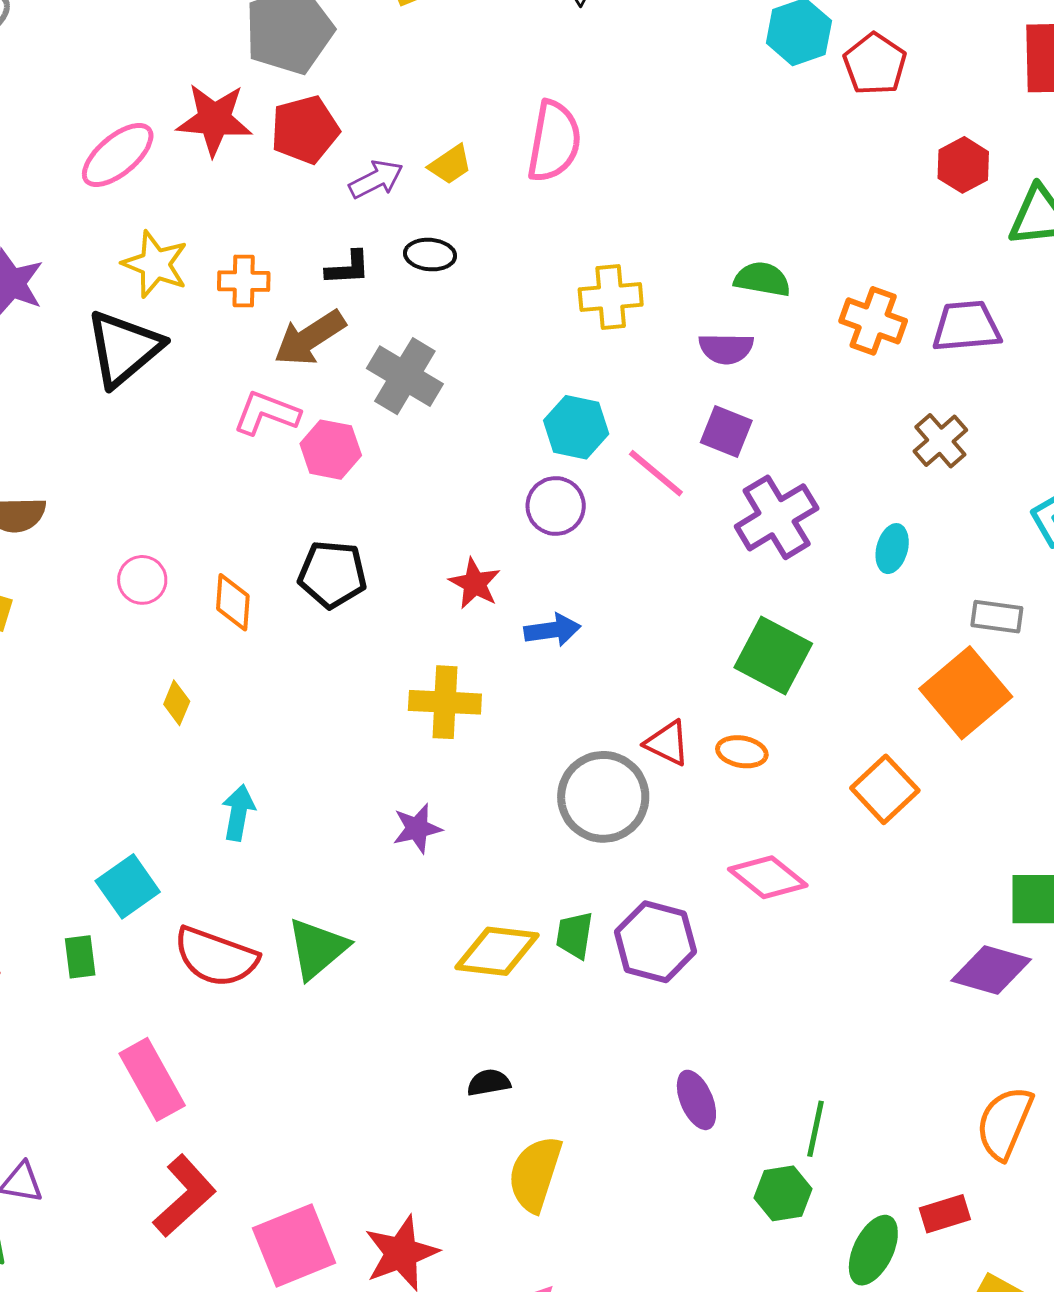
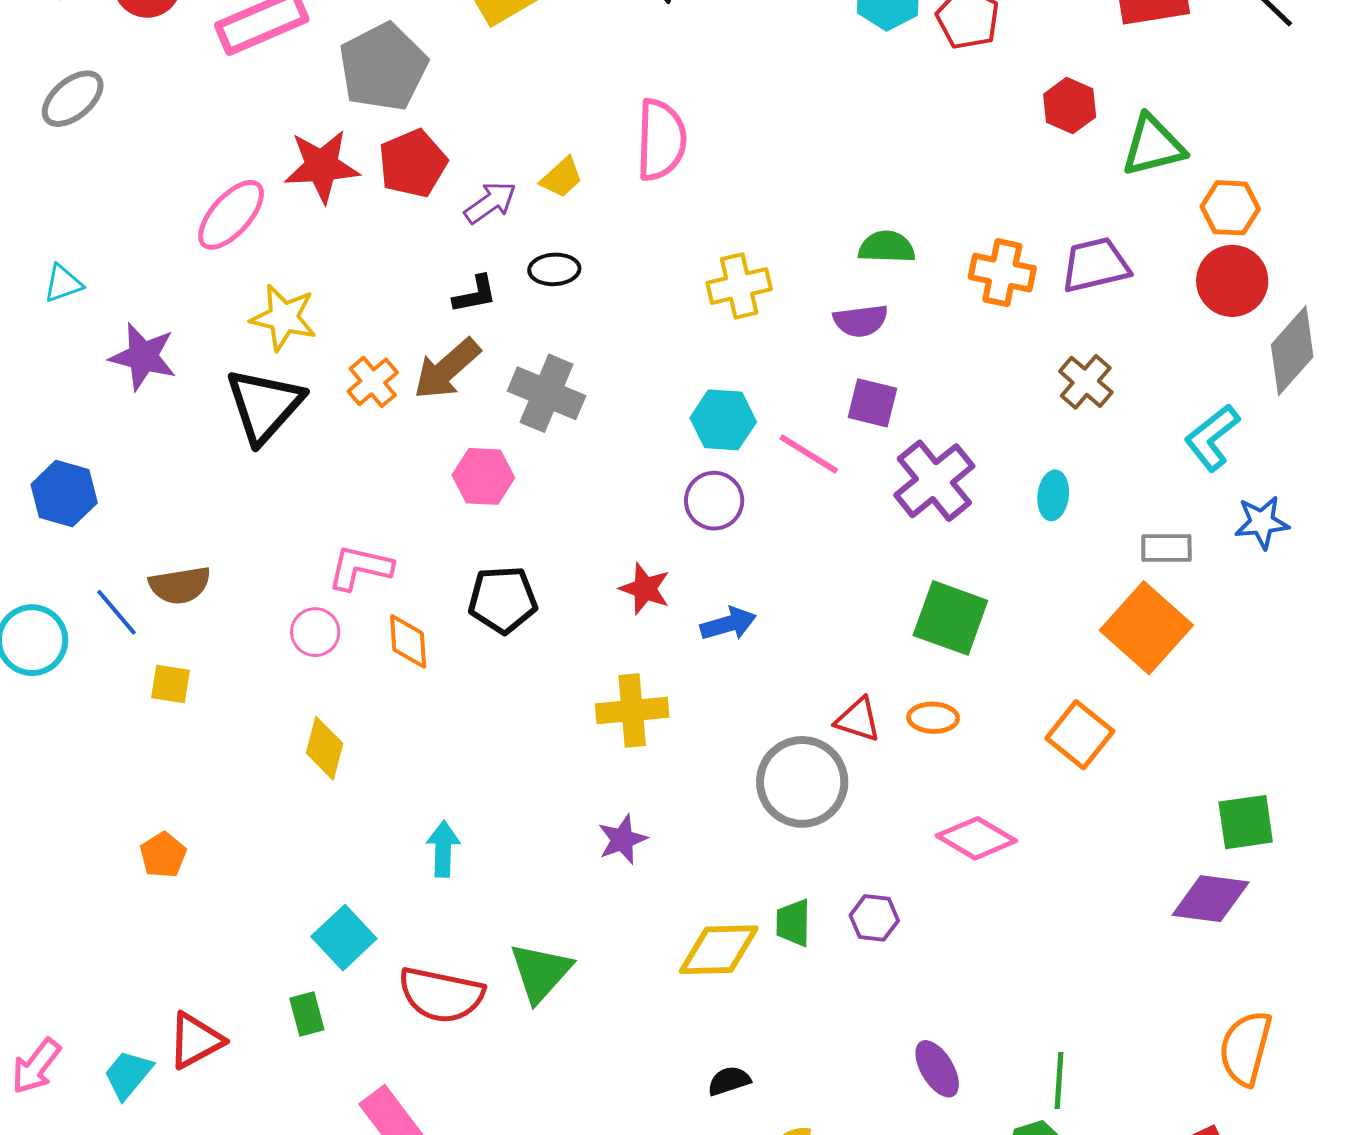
orange cross: (244, 281) -> (373, 382), moved, turned -33
pink L-shape: (267, 413) -> (360, 568), moved
yellow diamond: (177, 703) -> (325, 748), moved, size x1.4
purple hexagon: (655, 942) -> (874, 918), size x0.6

